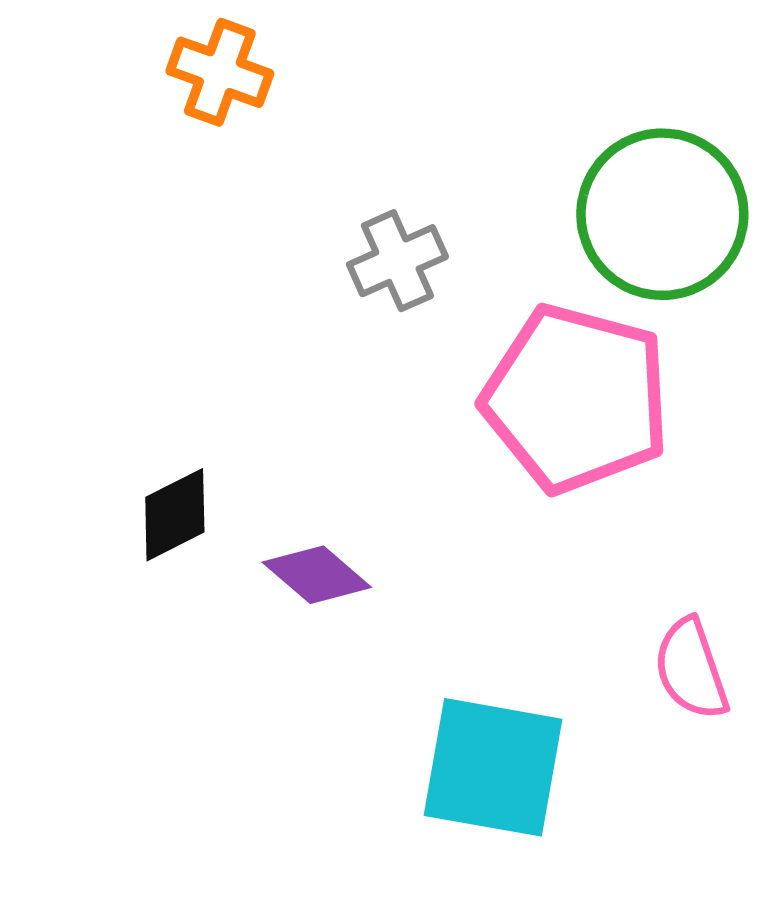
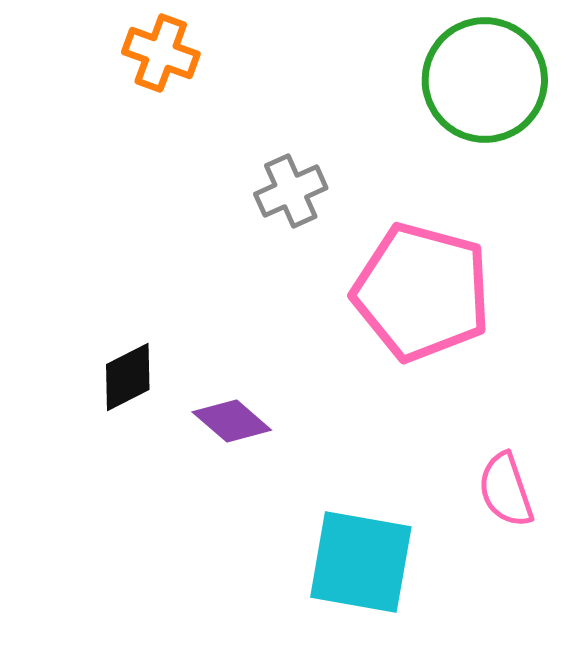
green circle: (662, 214) -> (485, 80), moved

